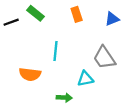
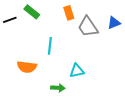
blue triangle: (112, 19) -> (114, 23), moved
gray trapezoid: (104, 58) -> (88, 27), moved

